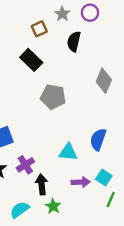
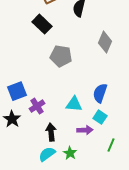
purple cross: (25, 165) -> (37, 106), moved
cyan square: (104, 177) -> (100, 117), moved
green star: (53, 206) -> (70, 153), moved
cyan semicircle: (20, 210) -> (47, 154), moved

